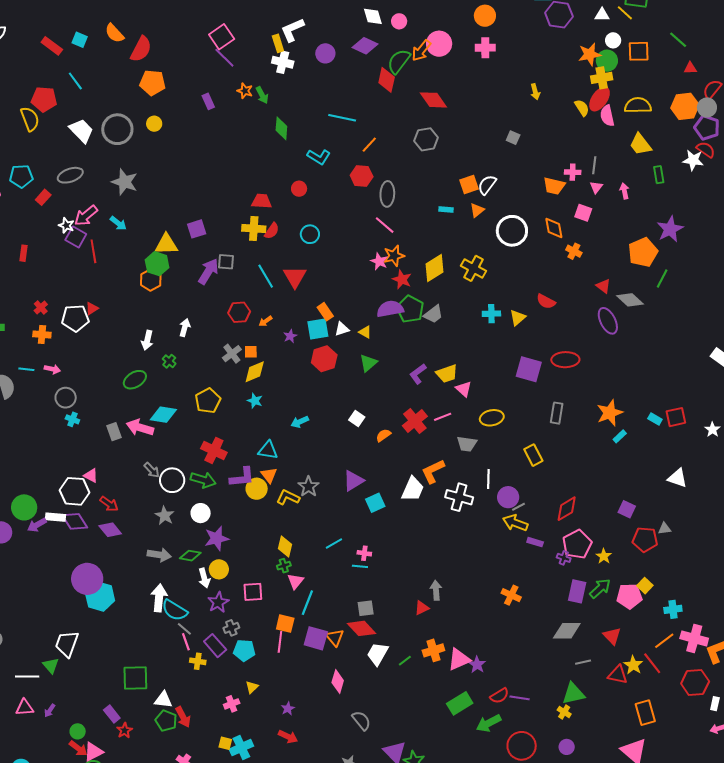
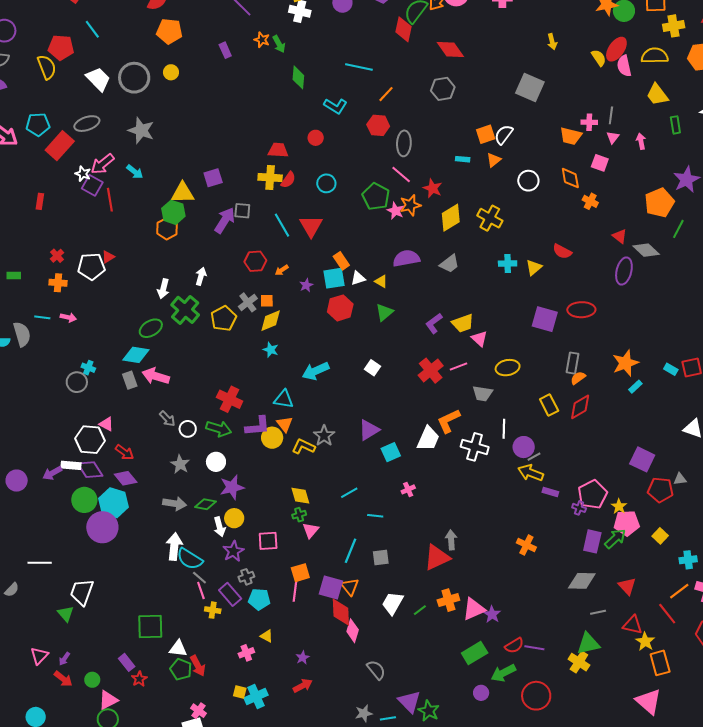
yellow cross: (602, 78) -> (674, 26), moved
gray square: (513, 138) -> (530, 88), size x2.0
red rectangle: (43, 197) -> (60, 146), size x1.8
white circle: (512, 231) -> (528, 181), size x0.7
red star: (402, 279) -> (433, 188), moved
green pentagon: (410, 309) -> (376, 196), moved
purple ellipse: (608, 321) -> (624, 271), turned 40
green cross: (169, 361) -> (185, 310), size x2.0
gray circle: (66, 398) -> (77, 382), moved
yellow pentagon: (208, 401) -> (223, 318), moved
cyan diamond: (163, 415) -> (136, 355), moved
cyan arrow: (300, 422) -> (316, 371), size x1.5
orange semicircle: (383, 435) -> (578, 378), moved
white circle: (172, 480) -> (188, 429), size x0.7
green circle: (24, 507) -> (84, 500), moved
red diamond: (567, 509) -> (580, 407), moved
purple square: (627, 509) -> (642, 459), size x1.4
yellow diamond: (285, 547) -> (300, 496), turned -30
pink cross: (364, 553) -> (408, 489), moved, turned -32
cyan hexagon: (100, 596) -> (113, 503), moved
pink pentagon: (629, 596) -> (627, 523), moved
cyan line: (307, 603) -> (350, 551), moved
red triangle: (422, 608) -> (437, 557), size x1.8
orange square: (285, 624) -> (300, 573), turned -30
red diamond: (361, 628) -> (341, 612), moved, turned 40
yellow star: (633, 665) -> (645, 641), moved
white line: (27, 676) -> (40, 563), moved
yellow triangle: (252, 687) -> (267, 636), turned -48
pink triangle: (25, 708) -> (39, 656), turned -42
yellow cross: (564, 712) -> (579, 662), size x1.5
red arrow: (288, 737) -> (303, 686), turned -54
purple circle: (567, 747) -> (481, 693), moved
red arrow: (78, 748) -> (63, 679), moved

